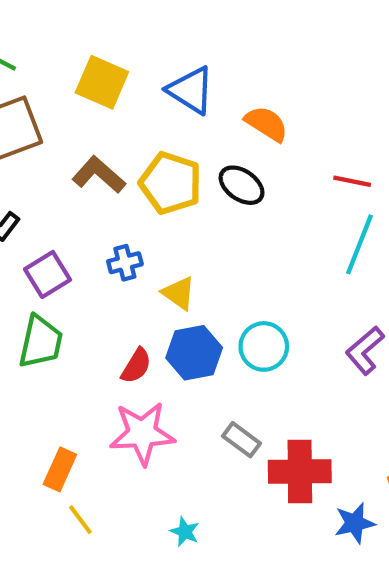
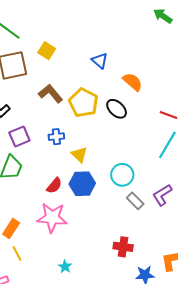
yellow square: (102, 82) -> (47, 51), moved, size x0.7
blue triangle: (191, 90) -> (100, 61), size x0.7
cyan circle: (264, 346) -> (122, 175), moved
gray rectangle: (242, 440) -> (135, 201), moved
red cross: (300, 471) -> (123, 247), size x0.7

